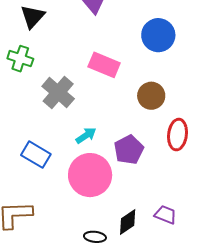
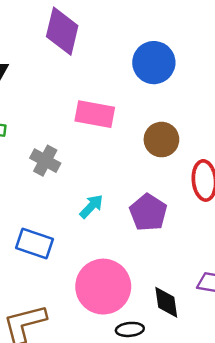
gray cross: (58, 92) -> (45, 161), size x0.7
pink circle: (90, 175) -> (103, 287), moved
black diamond: (128, 222) -> (166, 302), turned -52

